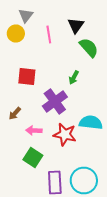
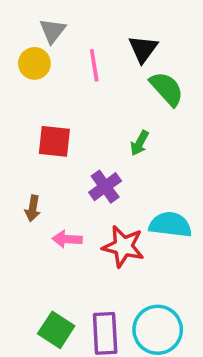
purple cross: (55, 102) -> (105, 187), size x0.7
brown arrow: (15, 114) -> (33, 208), turned -32
green square: (33, 158) -> (56, 330), moved

